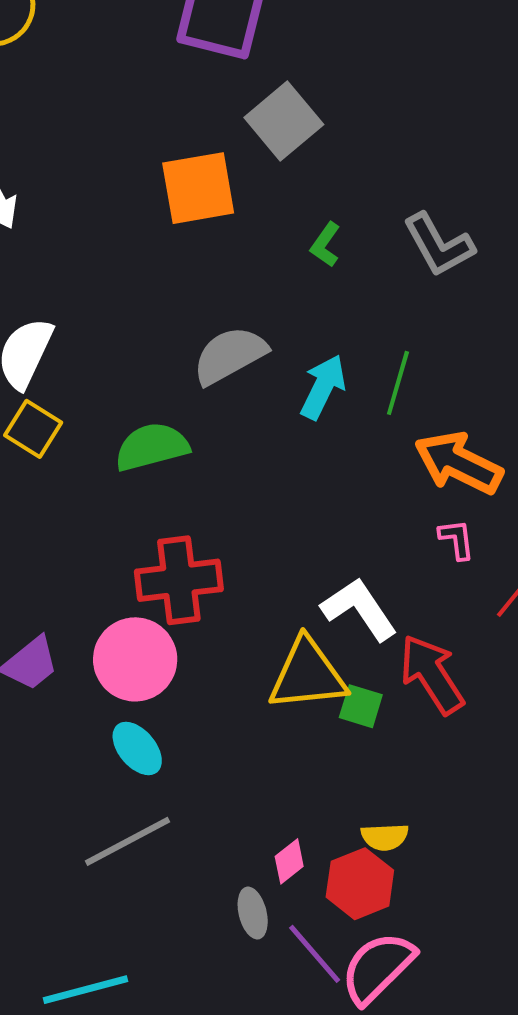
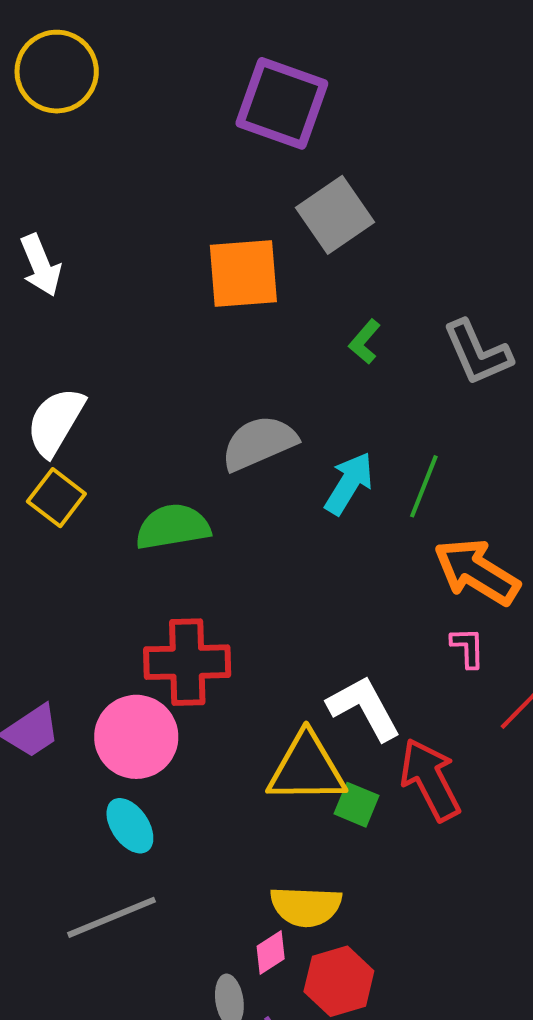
yellow semicircle: (385, 837) -> (306, 906), moved, size x1.5

